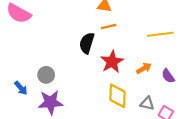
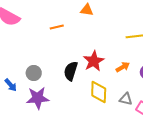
orange line: (109, 27) -> (57, 27), moved
black semicircle: (87, 43) -> (71, 71), moved

